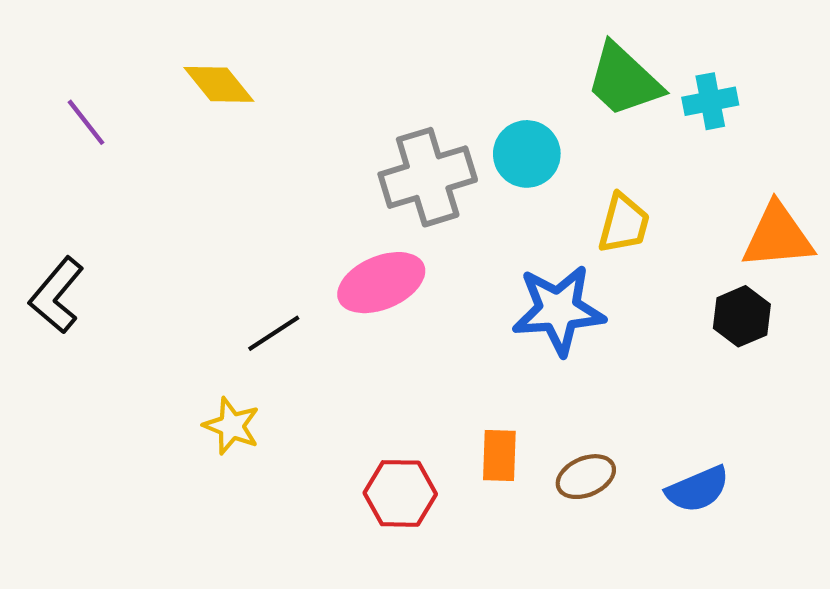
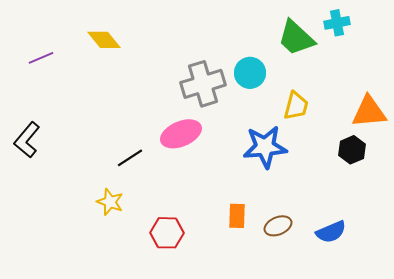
cyan cross: (710, 101) -> (337, 23), moved
purple line: (86, 122) -> (41, 58), turned -75
red hexagon: (400, 493) -> (167, 233), moved

